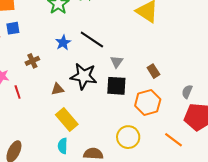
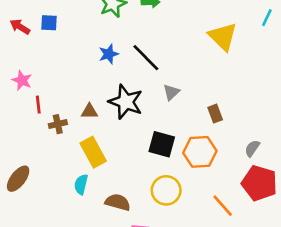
brown cross: (32, 61) -> (58, 124), moved
black square: (116, 86) -> (162, 144), moved

